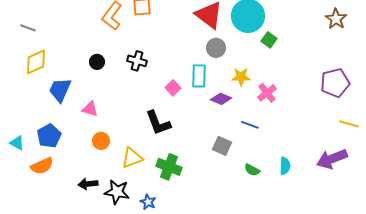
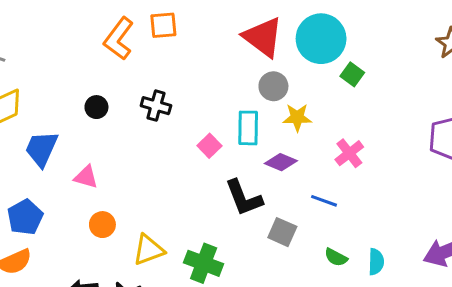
yellow star: (241, 77) -> (297, 118), moved
black L-shape: (158, 123) -> (244, 198), moved
green semicircle: (252, 170) -> (336, 257), moved

